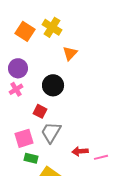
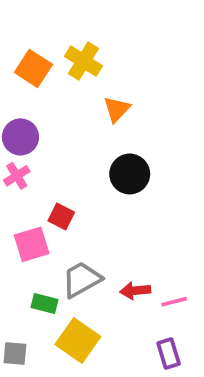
black circle: (53, 85) -> (130, 174), moved
gray trapezoid: (51, 132) -> (82, 279), moved, turned 30
pink square: (24, 138) -> (32, 244), moved

